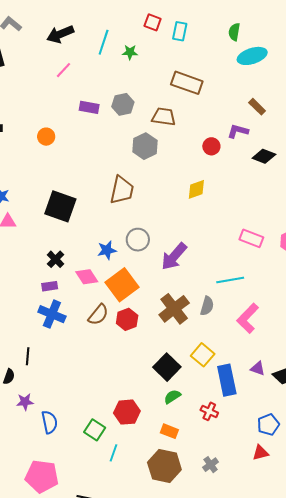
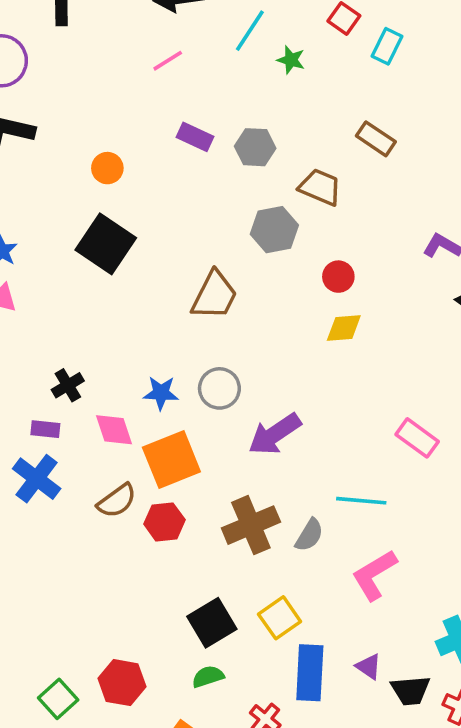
brown rectangle: (187, 83) -> (376, 139), size x0.7
red circle: (211, 146) -> (338, 277), moved
black square: (60, 206) -> (106, 244), moved

